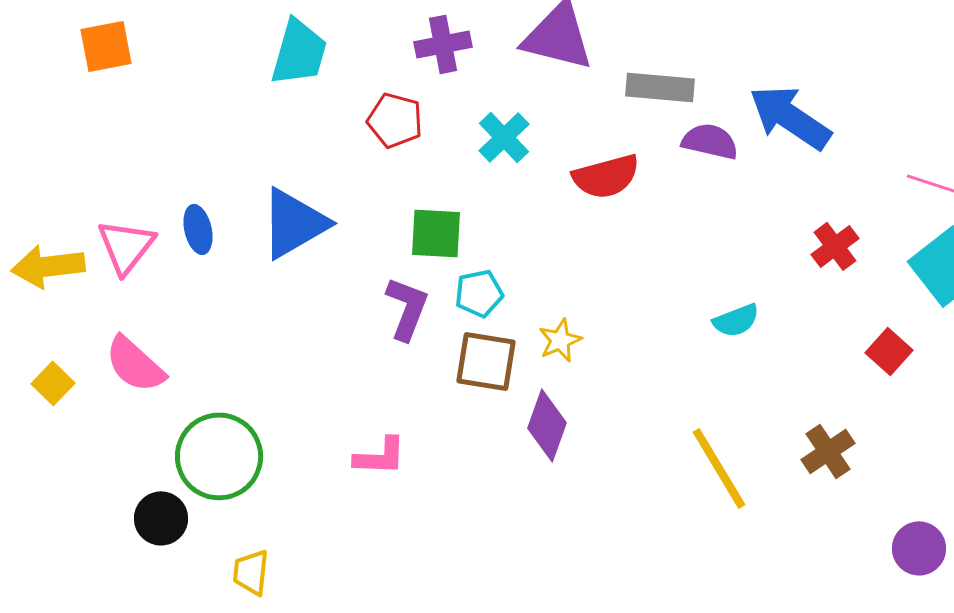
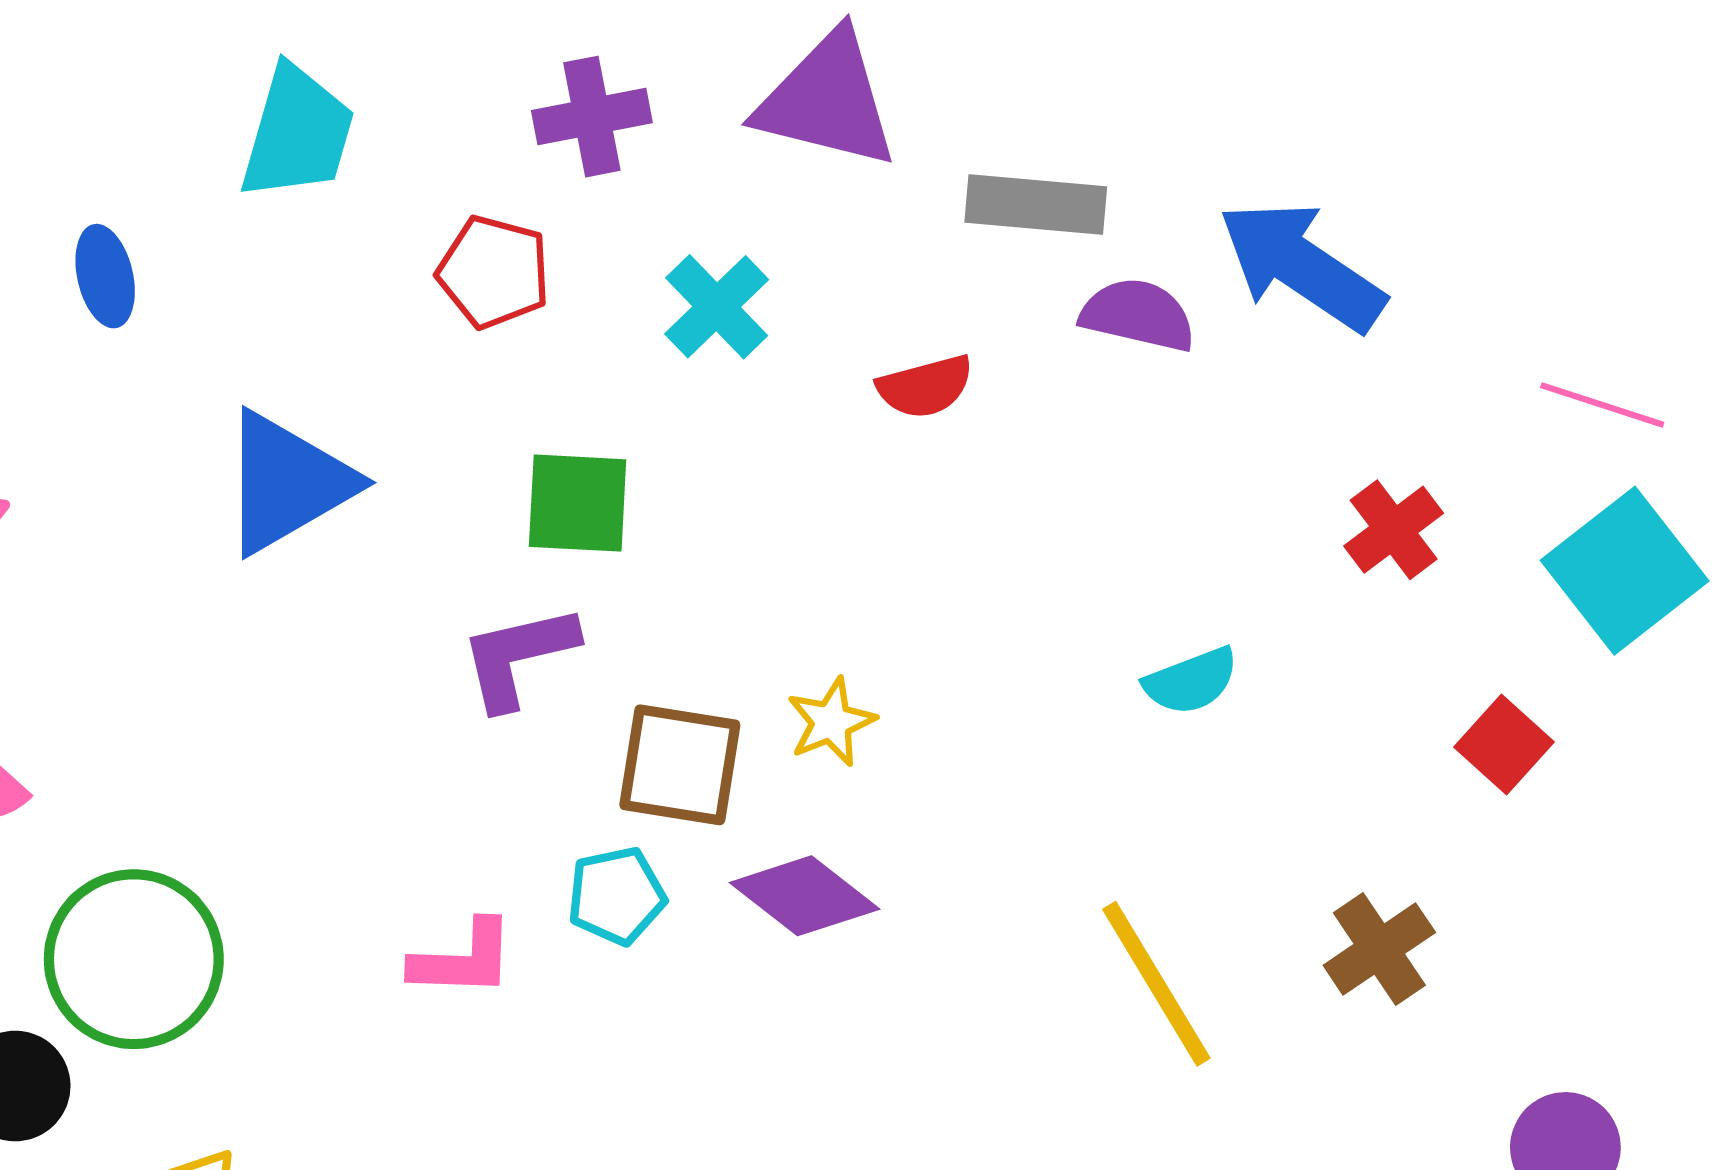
red semicircle: (606, 176) -> (925, 387), size x0.7
blue ellipse: (198, 229) -> (105, 276), moved
cyan pentagon: (479, 293) -> (616, 896), moved
purple L-shape: (407, 308) -> (518, 657), turned -124
purple diamond: (547, 425) -> (805, 896), turned -72

